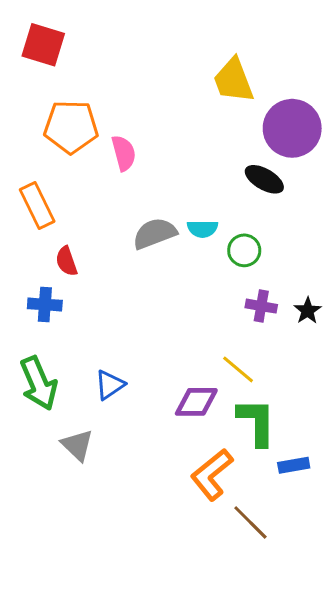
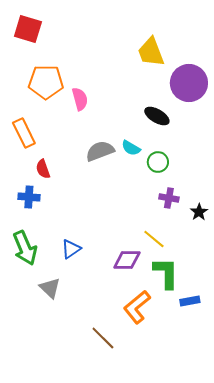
black ellipse: (264, 179) -> (157, 116), moved
cyan semicircle: (202, 229) -> (131, 148), turned 30
black star: (308, 311) -> (199, 212), moved
brown line: (250, 522) -> (103, 338), moved

